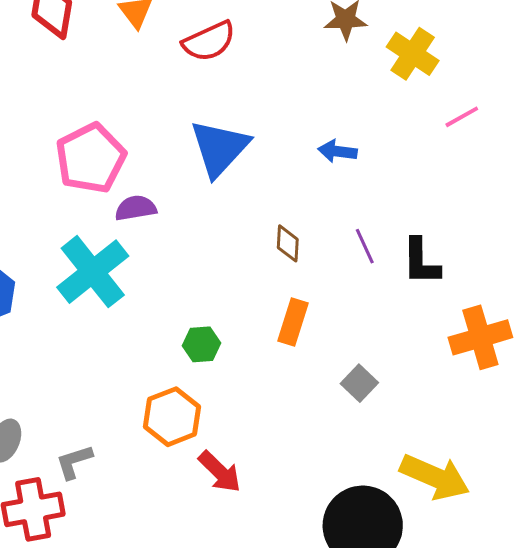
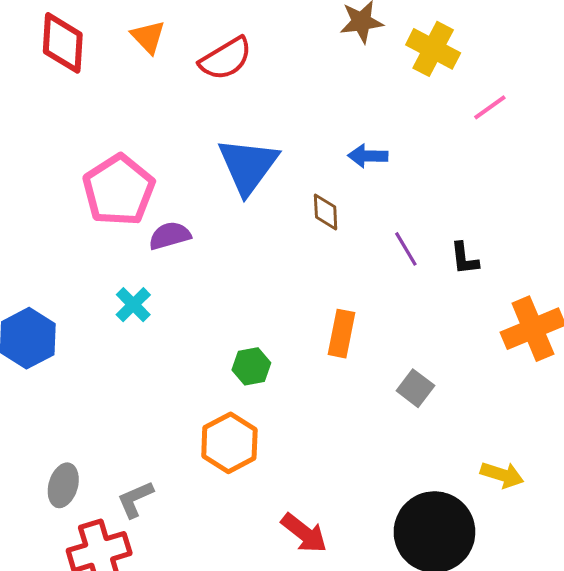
brown diamond: (288, 243) -> (326, 212), moved
black L-shape: (421, 262) -> (464, 258), size x0.7
cyan cross: (93, 272) -> (133, 305), size x0.5
red arrow: (220, 472) -> (304, 533), moved
yellow arrow: (435, 477) -> (502, 475), size x0.6

